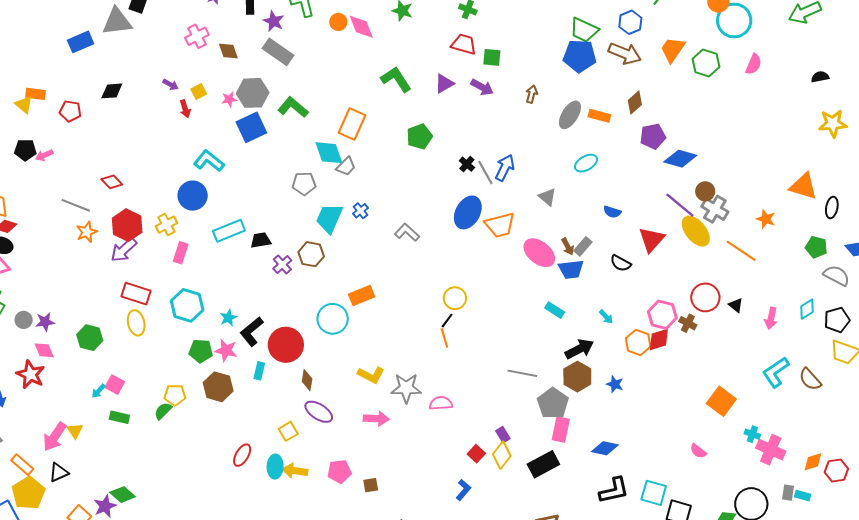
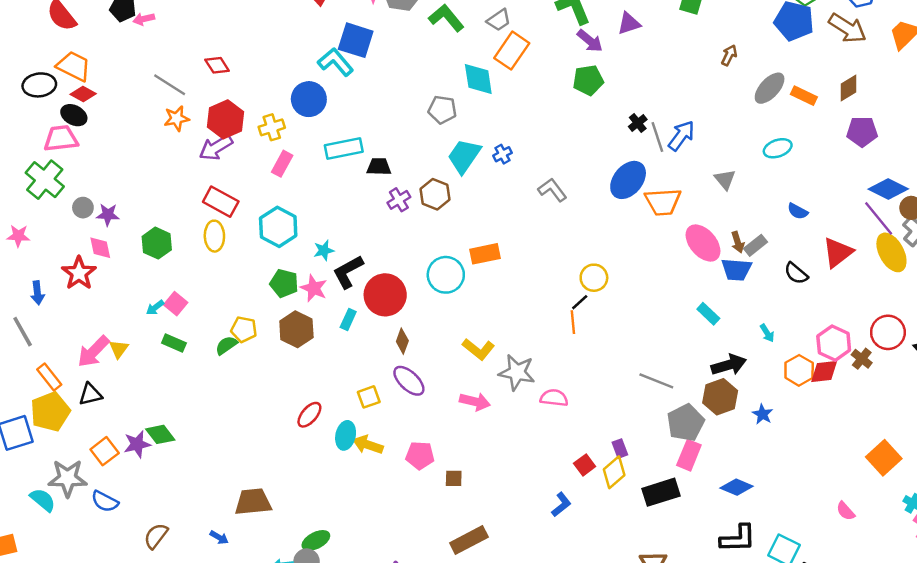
purple arrow: (482, 87) -> (590, 41), moved
blue square: (251, 127) -> (356, 40), moved, turned 32
blue diamond: (680, 159) -> (888, 189), moved
gray trapezoid: (346, 166) -> (499, 20), moved

